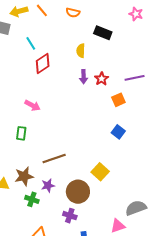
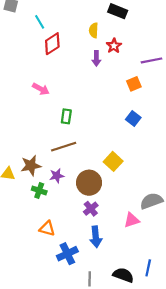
red star: (102, 79) -> (114, 46), moved
green rectangle: (21, 133) -> (66, 116), moved
purple cross: (70, 216) -> (91, 209), moved, turned 32

